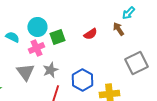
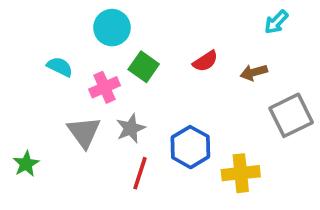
cyan circle: (37, 27) -> (112, 28), moved
brown arrow: (118, 29) -> (254, 72), moved, turned -72
green square: (57, 37) -> (144, 67), turned -35

